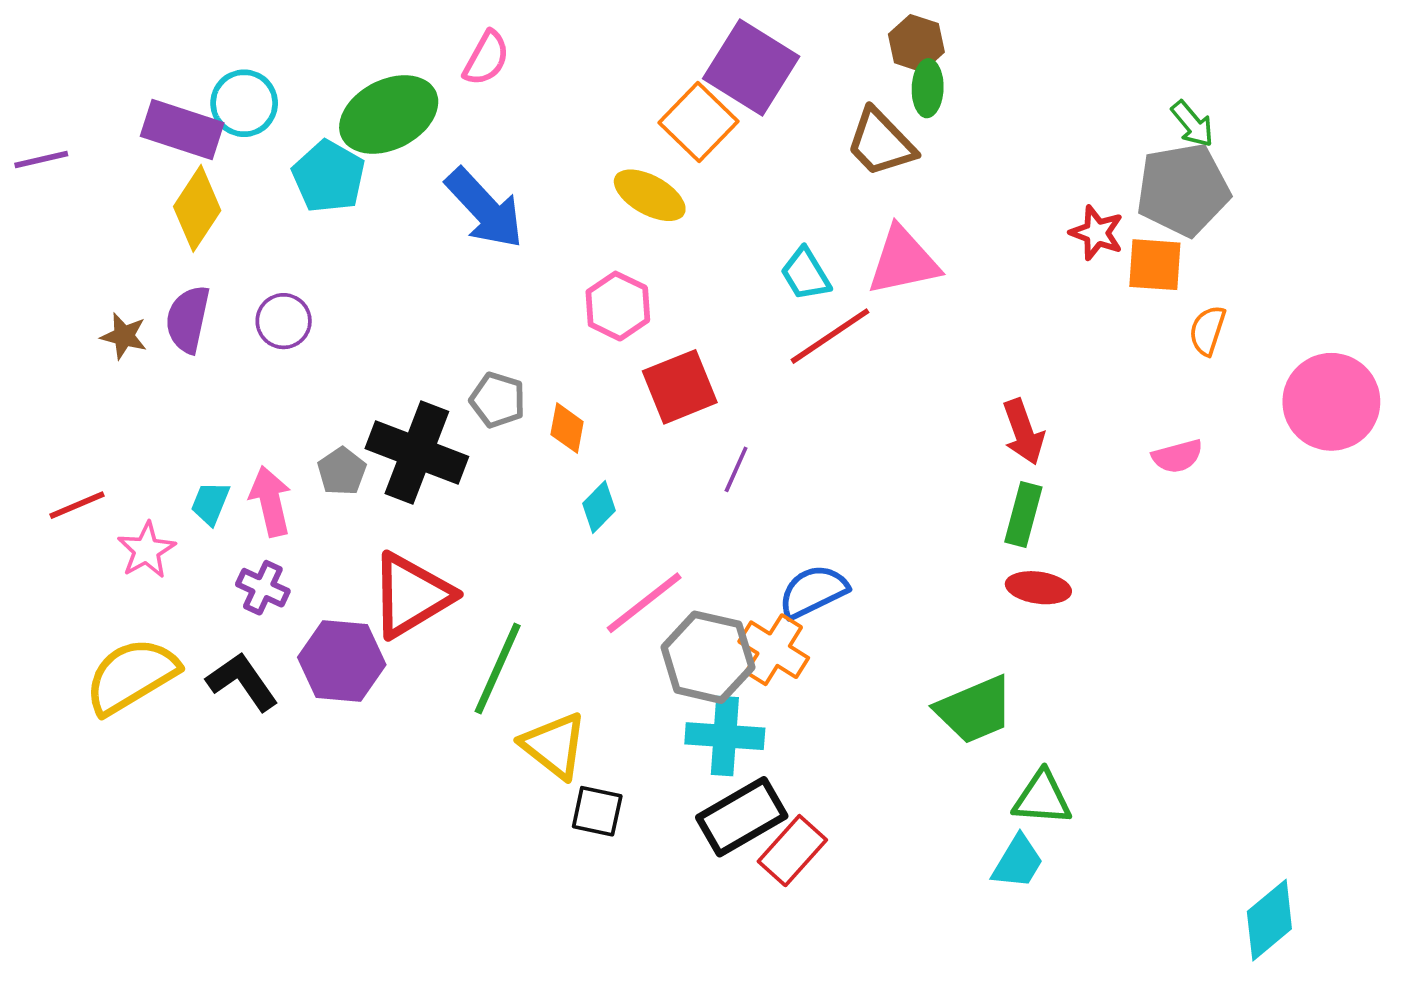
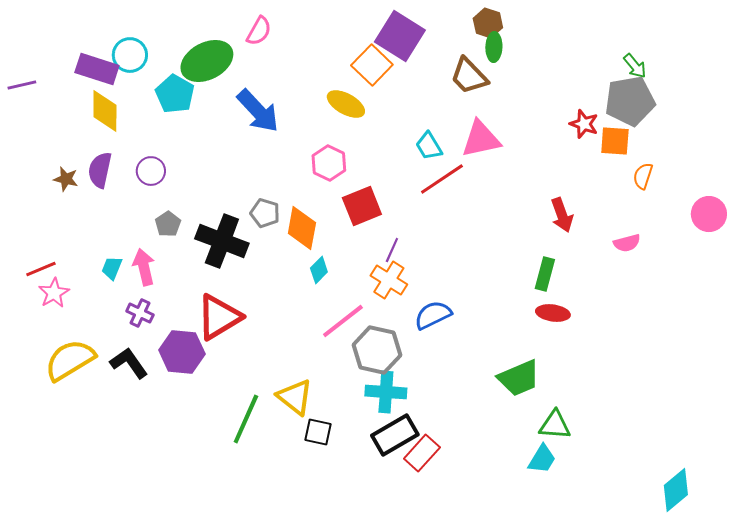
yellow diamond: (197, 208) -> (105, 111), turned -33
pink circle: (1331, 402) -> (709, 214), size x0.7
orange diamond: (567, 428) -> (302, 228), size x1.6
red arrow: (1023, 432) -> (562, 215), moved
gray pentagon: (342, 471) -> (168, 224), moved
pink star: (146, 550) -> (54, 293), moved
orange cross: (774, 650) -> (389, 280), moved
green line: (498, 668) -> (246, 419), moved

